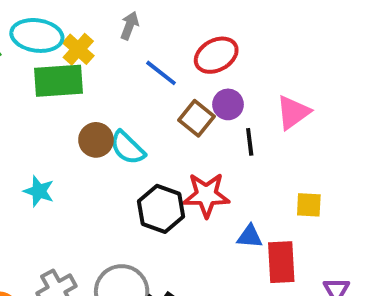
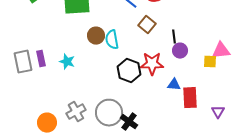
purple circle: (228, 104) -> (180, 51), moved
pink triangle: (293, 112) -> (221, 51), moved, turned 30
cyan semicircle: (128, 148) -> (112, 40), turned 36
yellow square: (309, 205) -> (210, 62), moved

